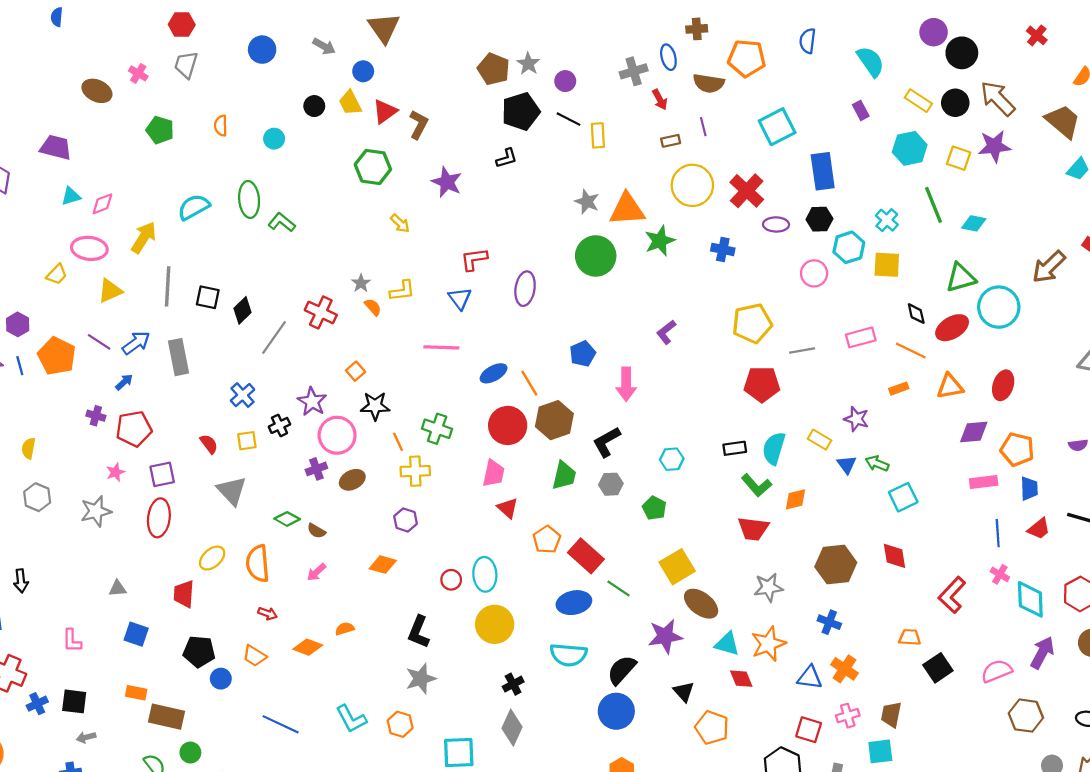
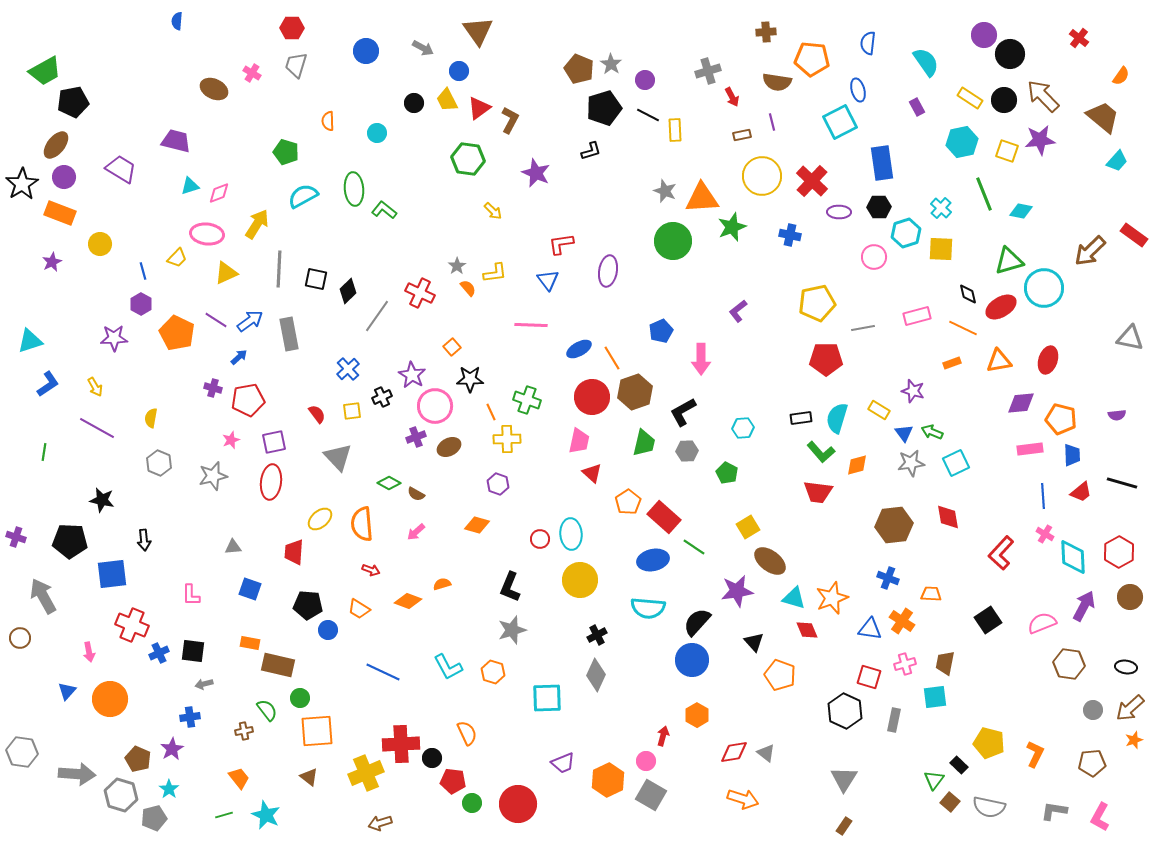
blue ellipse: (668, 57) -> (858, 90), moved
green pentagon: (160, 130) -> (286, 152), moved
blue line: (20, 366) -> (143, 271), moved
yellow square: (677, 567) -> (748, 527), size x0.7
gray star: (768, 587) -> (911, 463), moved
orange trapezoid: (910, 637) -> (931, 594), moved

